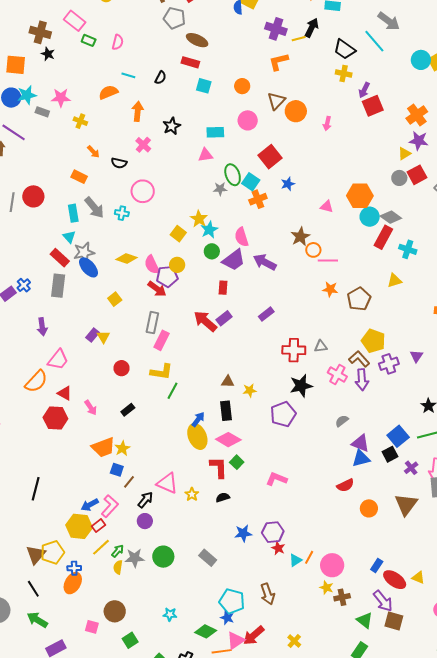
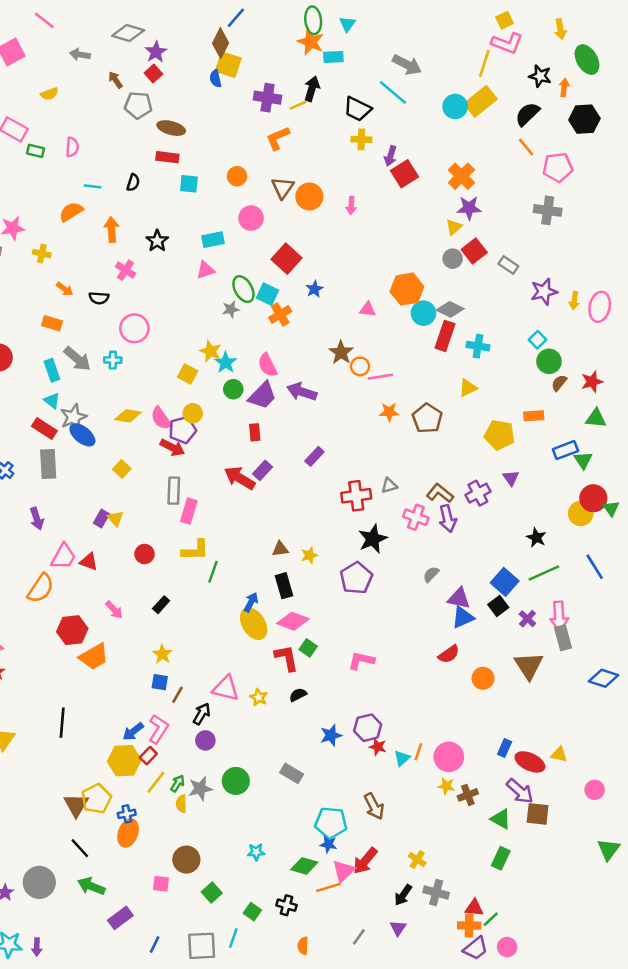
yellow pentagon: (373, 341) -> (500, 435), moved
red triangle: (65, 393) -> (89, 562), moved
orange trapezoid: (103, 447) -> (94, 657), moved

